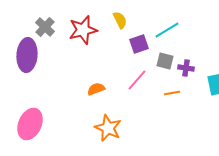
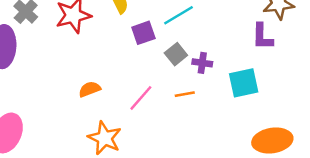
gray square: (165, 61) -> (176, 54), turned 36
pink line: (137, 80) -> (141, 98), moved

